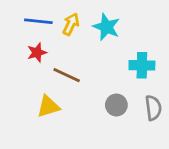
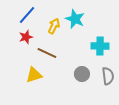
blue line: (38, 21) -> (27, 15), turned -54
yellow arrow: (71, 24) -> (54, 26), moved

